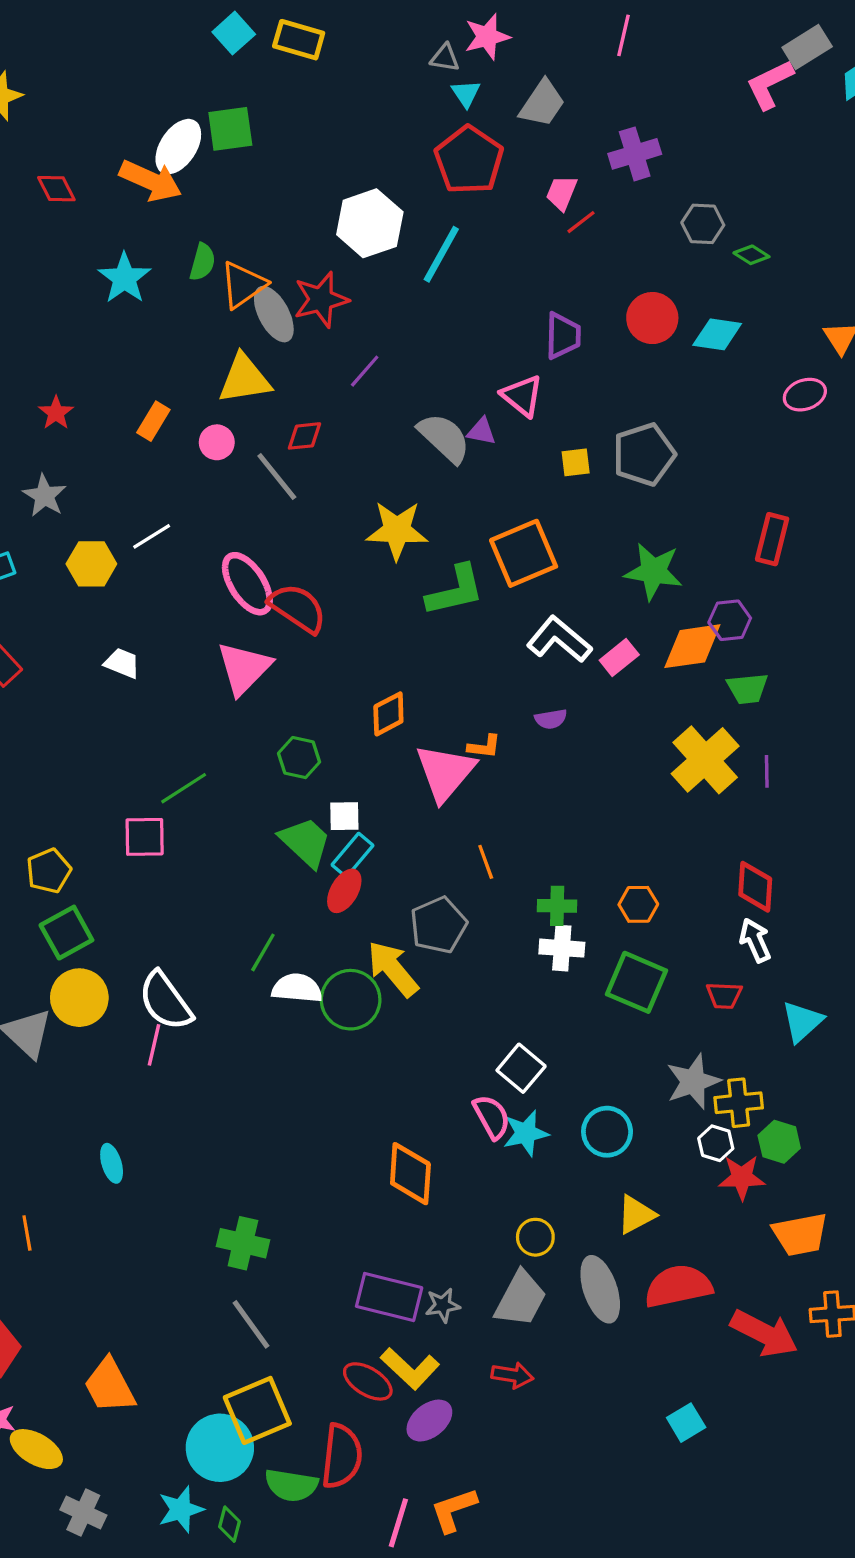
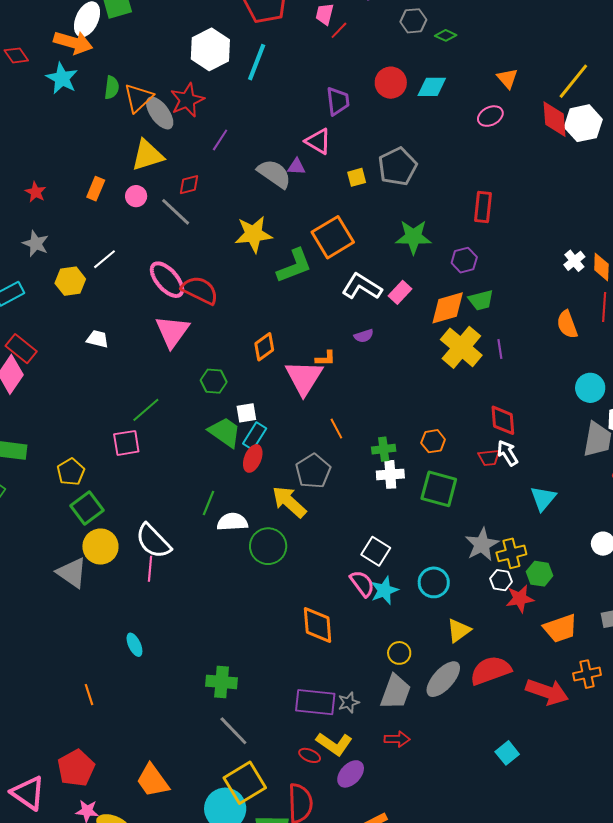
cyan star: (124, 278) -> (62, 78), moved
orange diamond: (692, 646) -> (448, 308), moved
red trapezoid: (724, 995) -> (489, 458), moved
green circle: (351, 1000) -> (268, 546), moved
gray ellipse: (600, 1289) -> (443, 679), turned 69
red ellipse: (368, 1381) -> (310, 755), size x0.7

